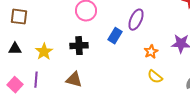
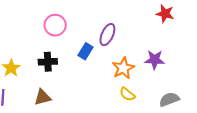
orange star: (151, 52) -> (123, 68), size x1.5
brown triangle: (74, 80) -> (43, 97), turned -30

